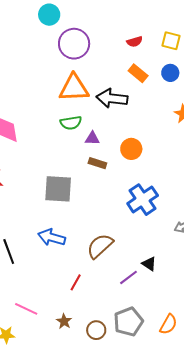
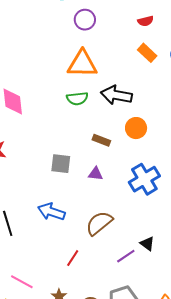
purple circle: (74, 44) -> (85, 20), size x0.7
black arrow: (112, 98) -> (116, 95), moved
purple triangle: (92, 138) -> (96, 174), moved
gray square: (58, 189) -> (61, 164), size x0.7

